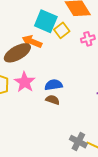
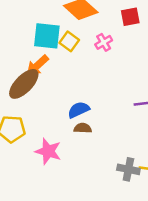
orange arrow: (32, 42) -> (37, 65), turned -48
pink star: (25, 82) -> (48, 151), moved

